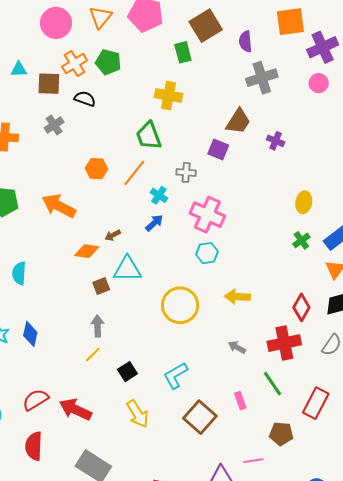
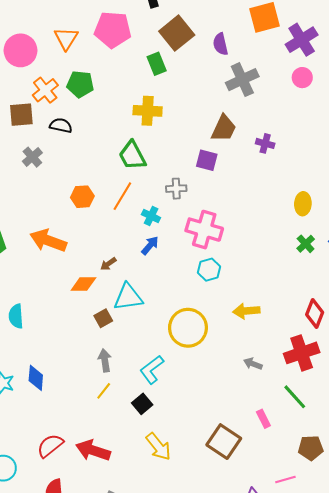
cyan L-shape: (175, 375) -> (152, 370), moved

